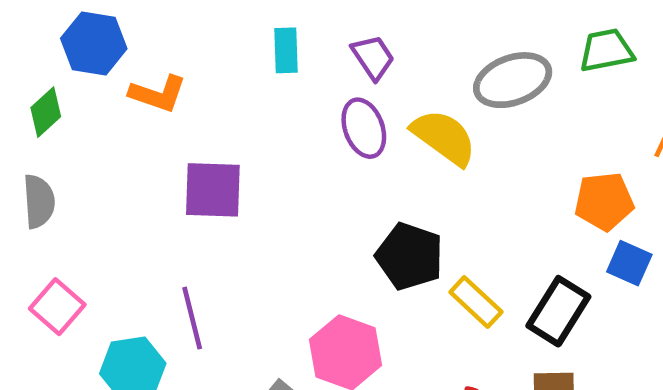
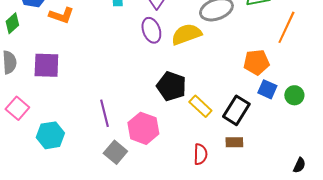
yellow semicircle: (444, 137) -> (186, 34), turned -56
purple square: (213, 190) -> (46, 65), moved
purple line: (192, 318) -> (104, 113), moved

